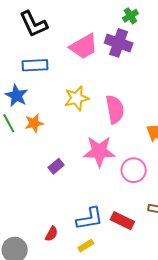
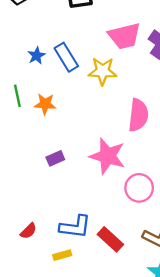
blue rectangle: (35, 65) -> (66, 57), moved, turned 45
blue star: (16, 96) -> (37, 56), moved, size x0.7
yellow star: (77, 98) -> (103, 71), moved

